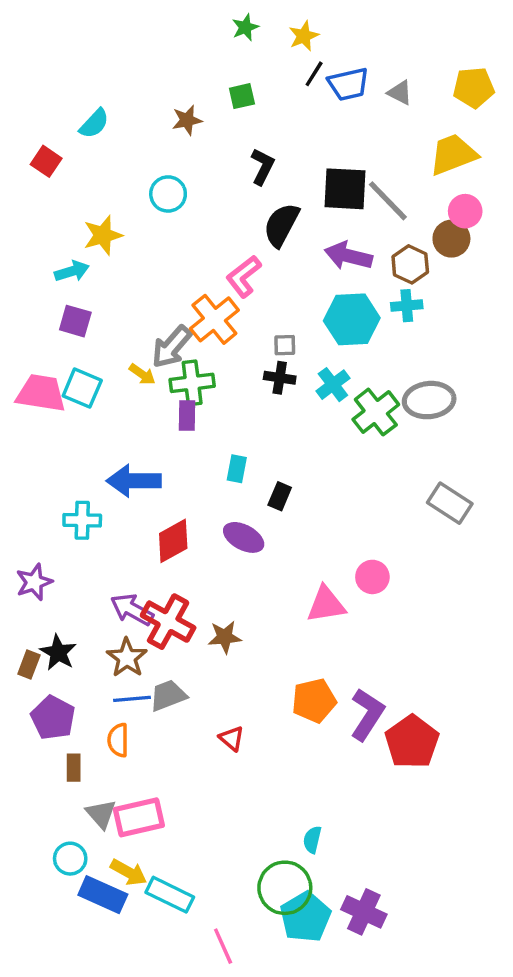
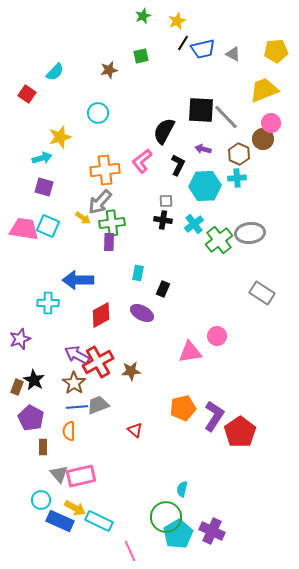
black L-shape: (263, 167) -> (178, 165), moved
purple arrow: (348, 256) -> (203, 149), size x0.6
orange cross: (214, 319) -> (105, 170), moved, turned 32
red cross: (168, 622) -> (98, 362), turned 32

